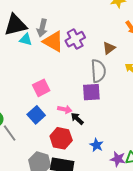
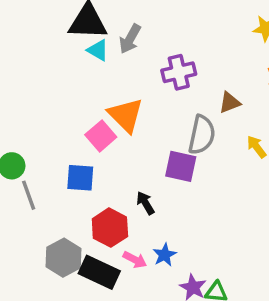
orange triangle: (53, 41) -> (126, 115), moved
pink square: (41, 88) -> (101, 136), turned -30
pink arrow: (65, 109) -> (135, 260), moved
blue square: (36, 115) -> (80, 178), turned 30

